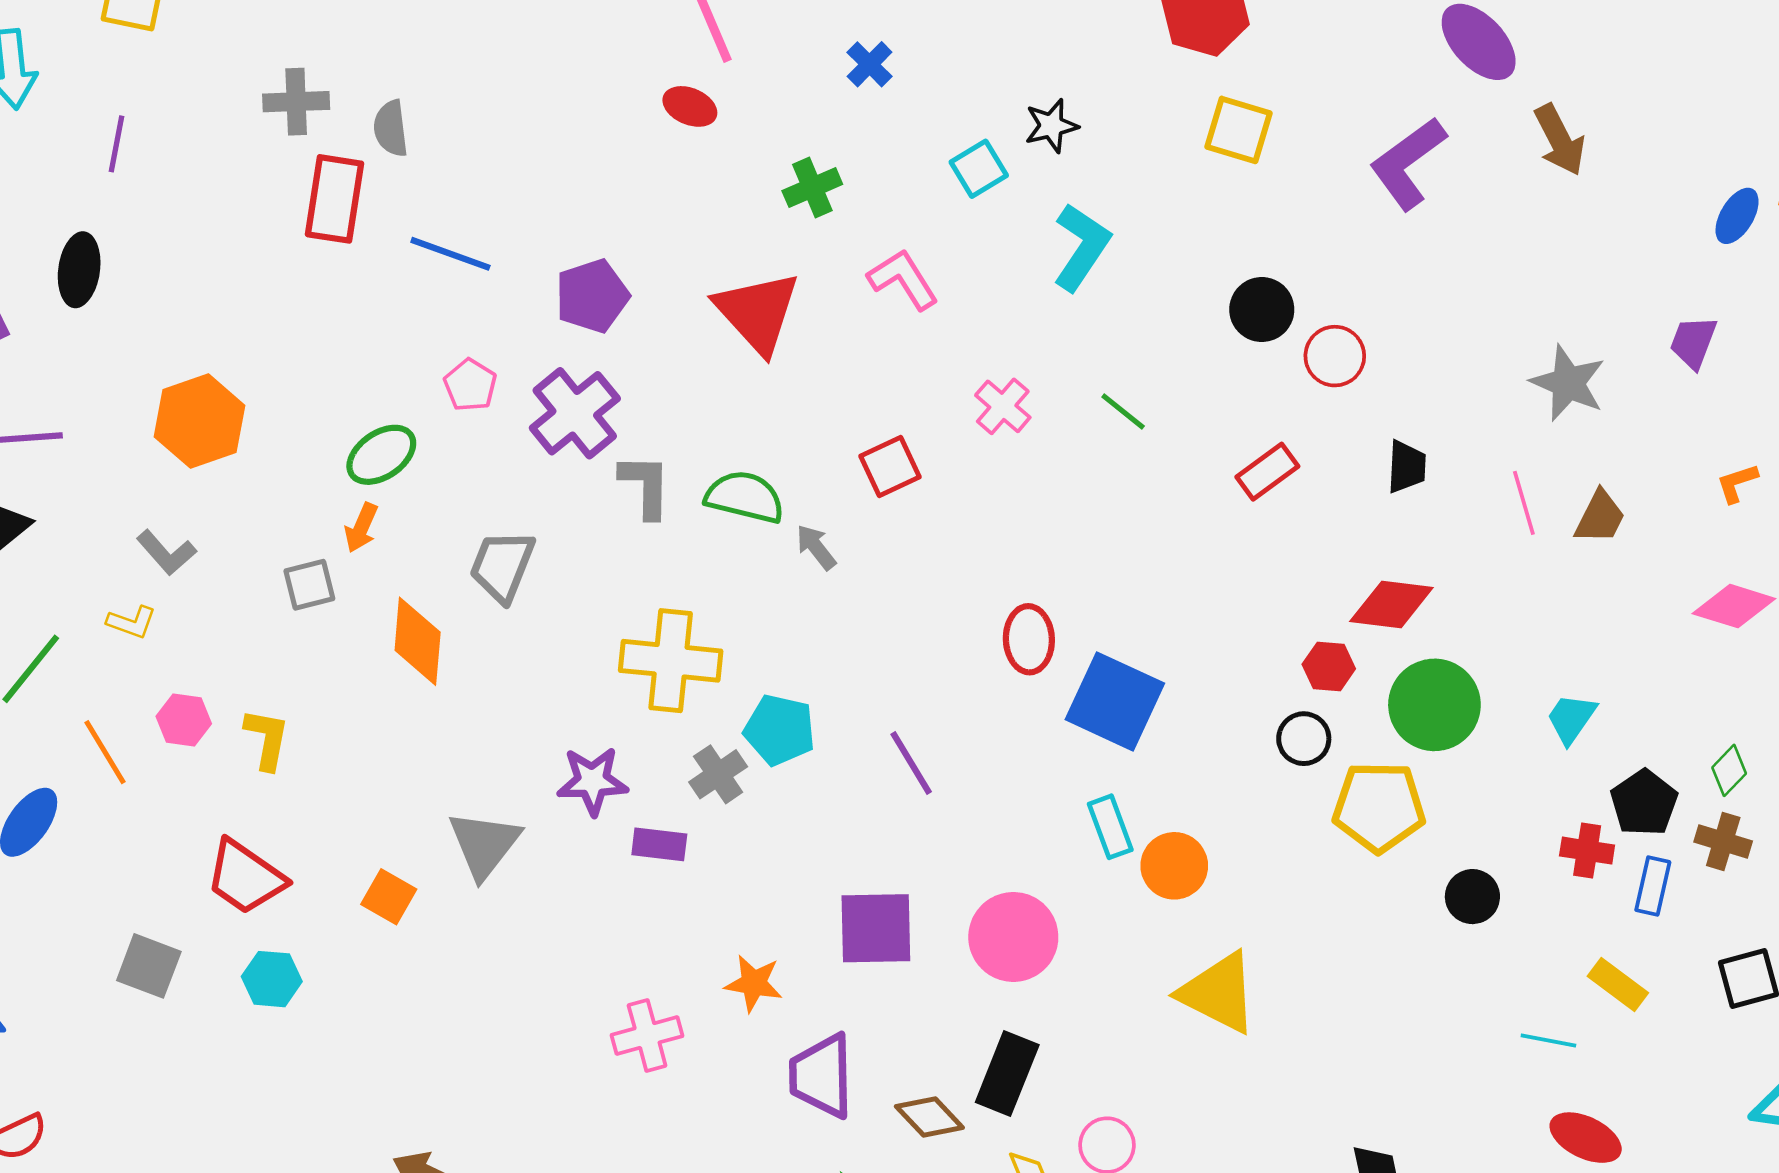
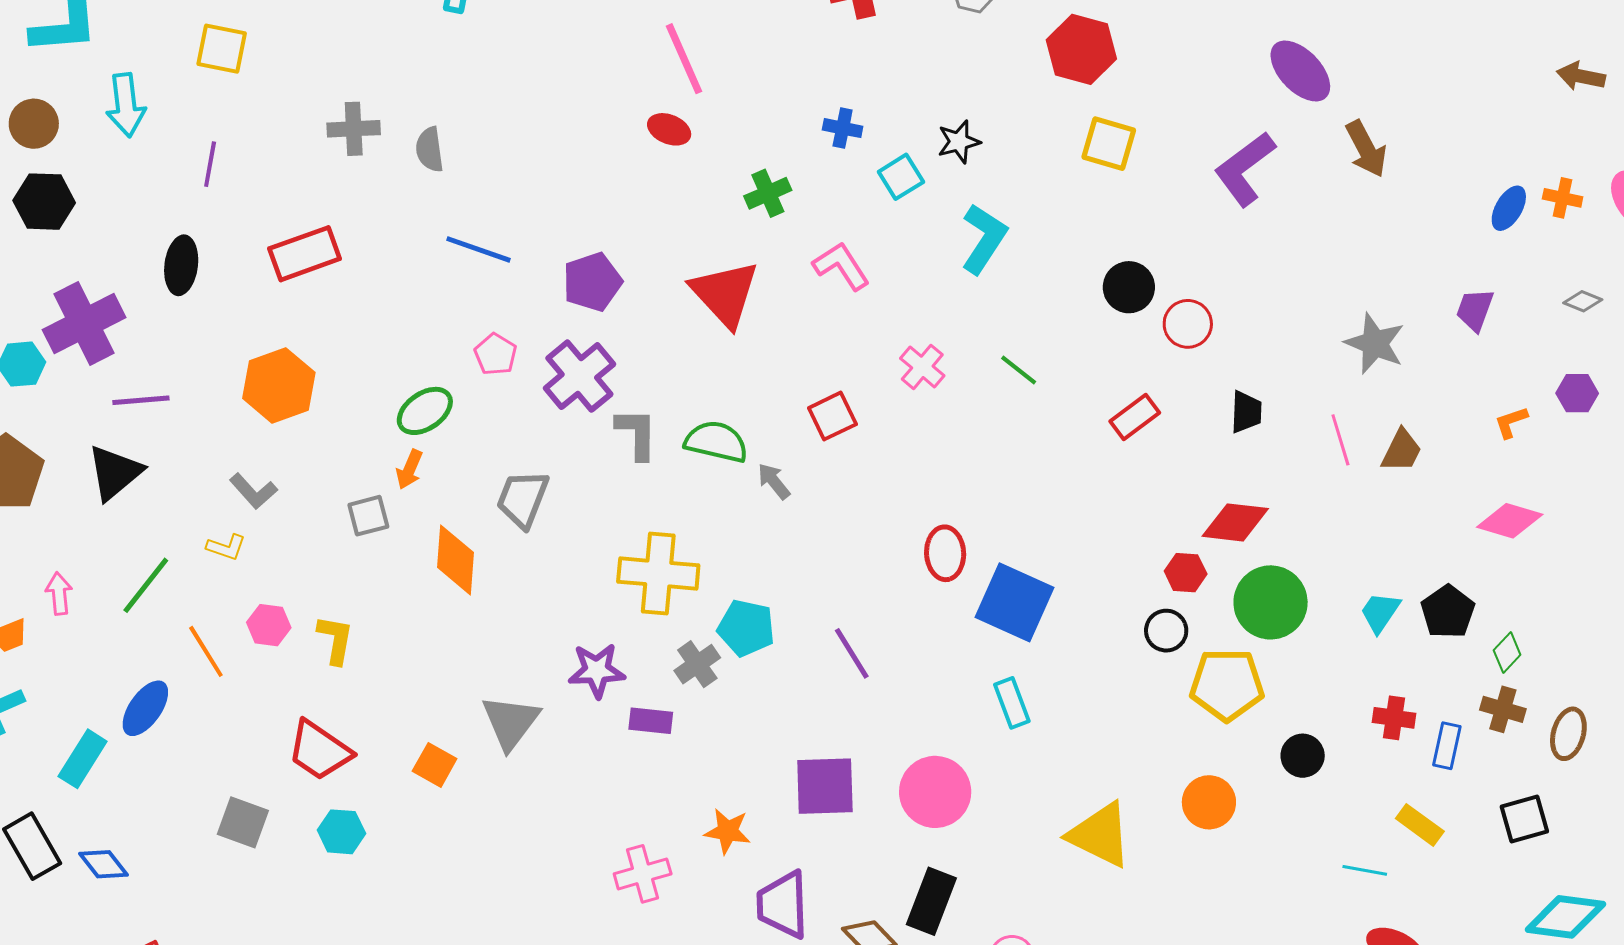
blue cross: (870, 64) -> (843, 128), moved, turned -33
red rectangle: (335, 199) -> (305, 254), moved, turned 62
black pentagon: (1644, 803) -> (1448, 612), moved
orange circle: (1174, 866) -> (1209, 802), moved

